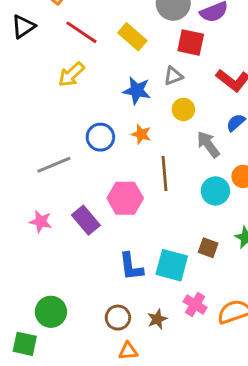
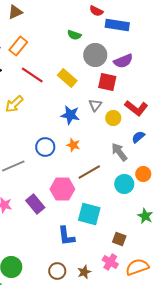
yellow arrow: (71, 75) -> (14, 104), moved
gray triangle: (173, 76) -> (95, 105), turned -32
yellow circle: (183, 109) -> (113, 118), moved
brown line: (164, 173) -> (89, 172), turned 65
brown square: (208, 248) -> (119, 239), moved
cyan square: (172, 265) -> (89, 214), moved

